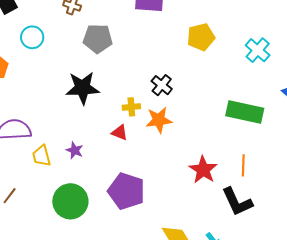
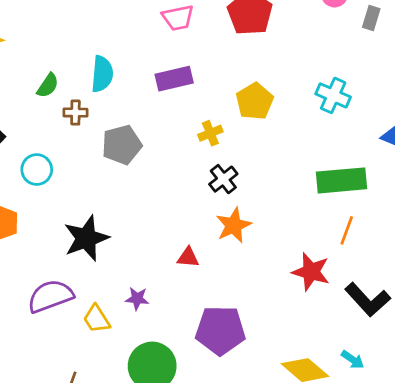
black cross: (162, 85) -> (223, 179), turned 30
black star: (83, 88) -> (86, 238), moved
yellow cross: (131, 107) -> (210, 133), moved
orange line: (243, 165) -> (347, 230), moved, turned 35

